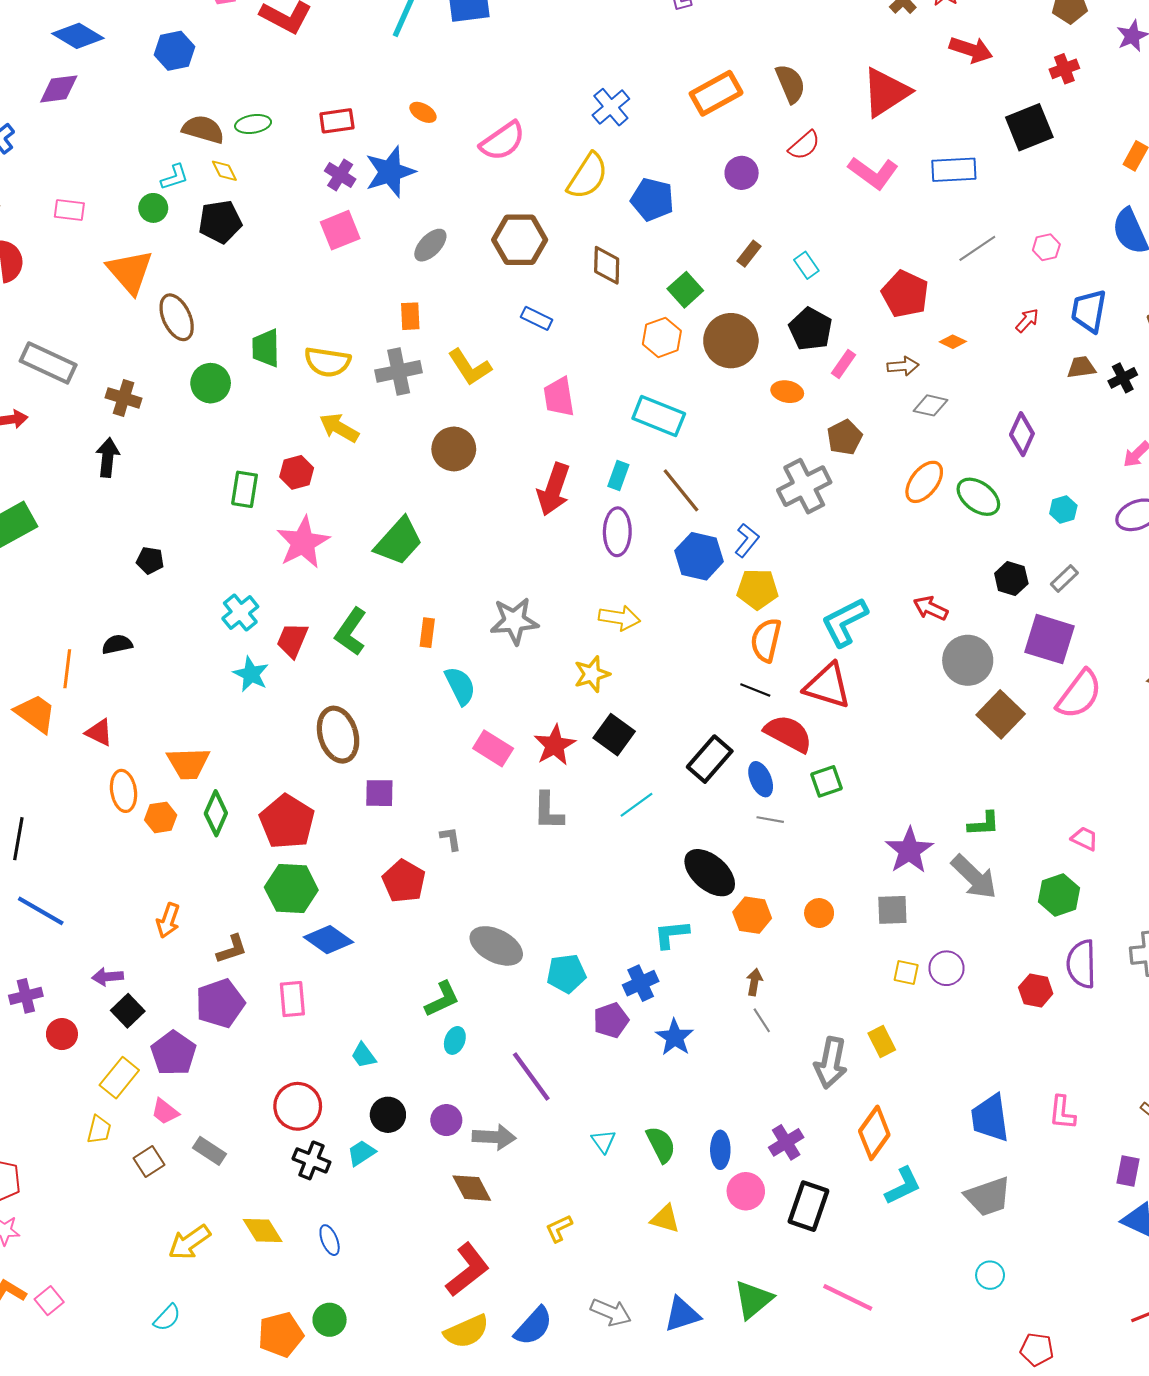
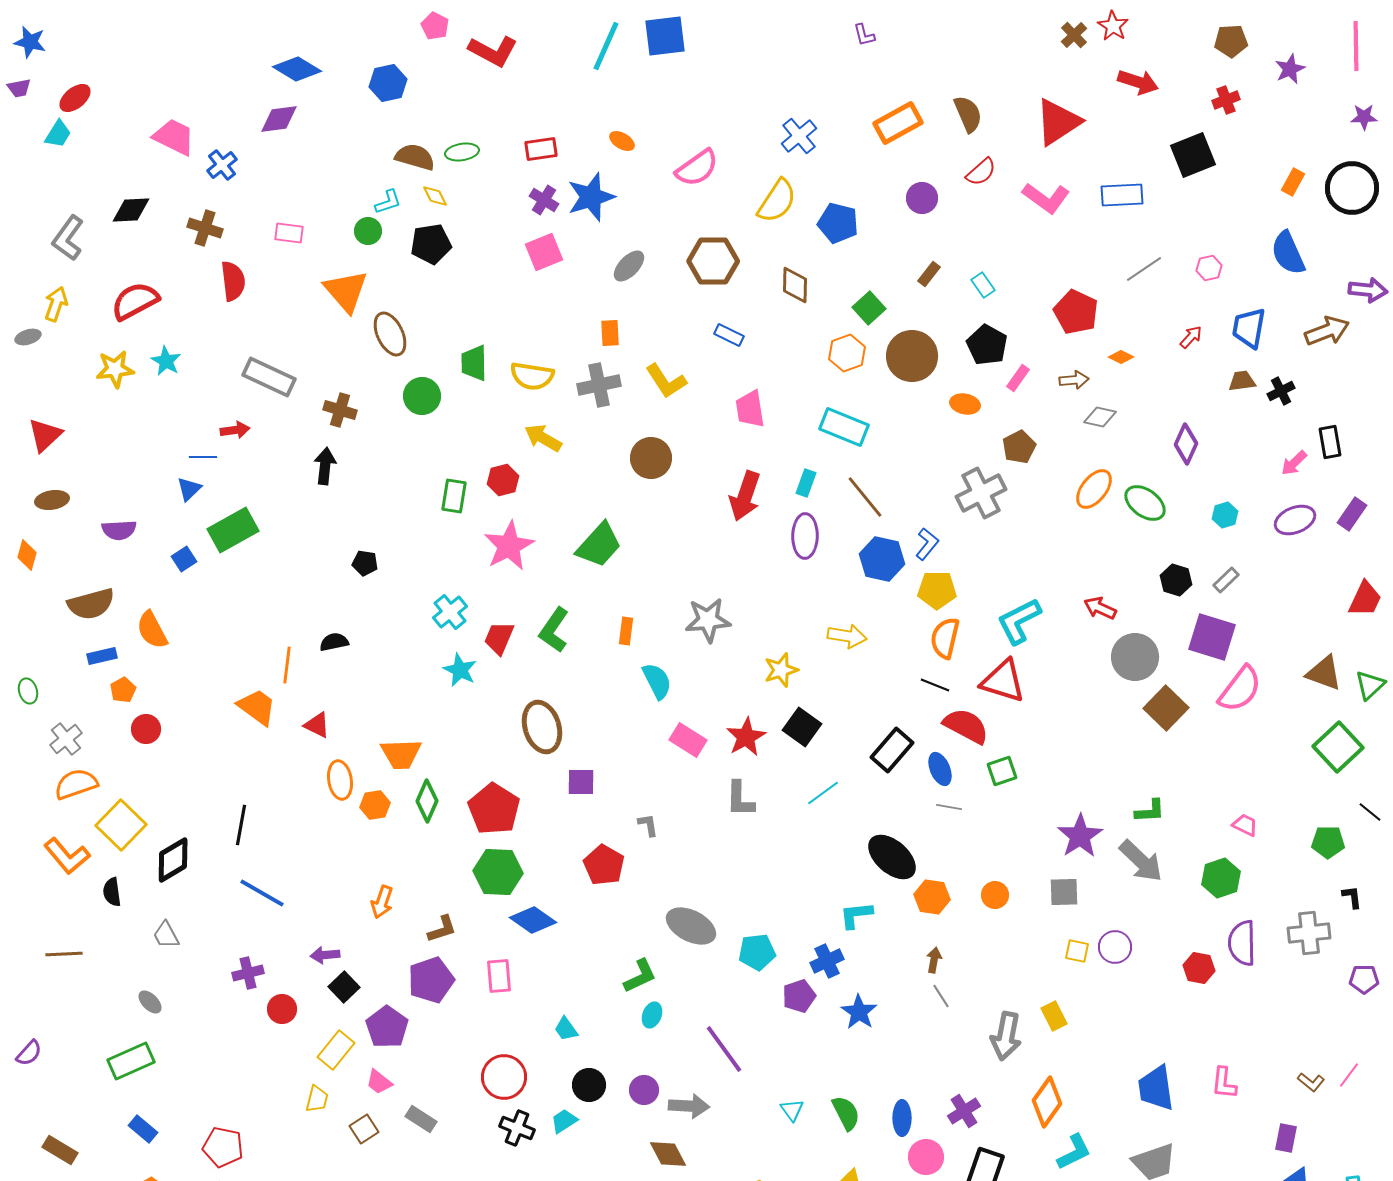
yellow arrow: (619, 618) -> (847, 636), moved

